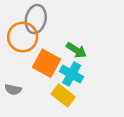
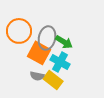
gray ellipse: (36, 19) -> (47, 38), moved
gray semicircle: (13, 90) -> (37, 76), moved

